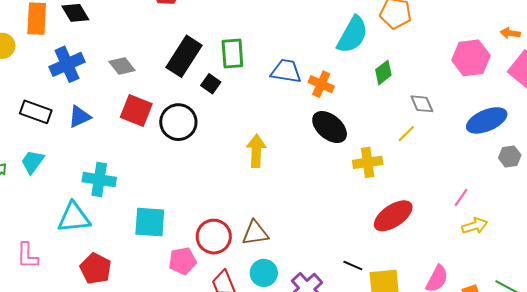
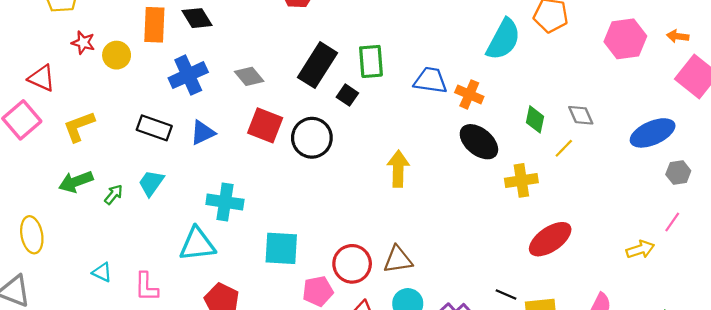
pink hexagon: (471, 58) -> (625, 39), moved
green diamond: (383, 72) -> (535, 119), moved, turned -40
pink line: (461, 198) -> (672, 222), moved

